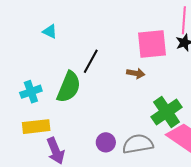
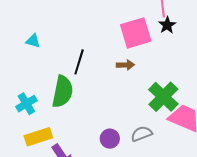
gray semicircle: (138, 144) -> (142, 134), size x0.7

